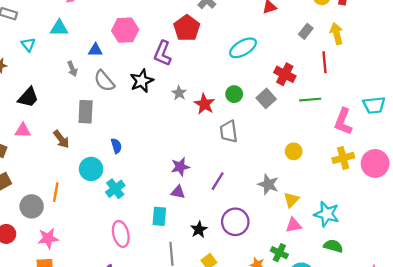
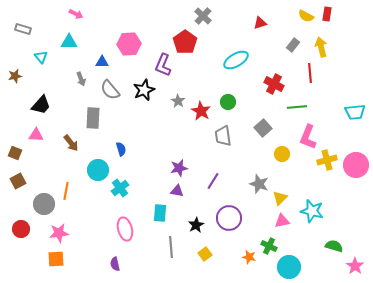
gray square: (266, 98) -> (263, 128), moved
pink L-shape: (343, 122) -> (308, 137), moved
green semicircle: (333, 246) -> (334, 246), moved

